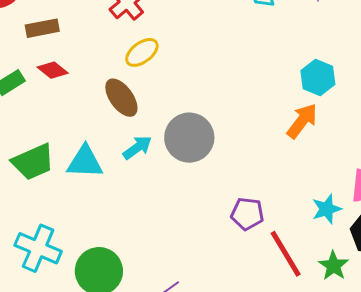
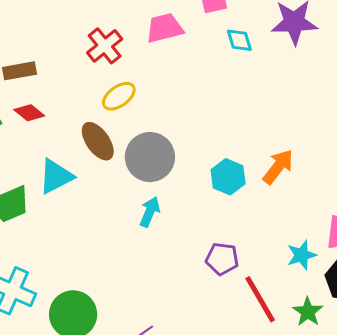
cyan hexagon: (318, 78) -> (228, 177), moved
gray circle: (189, 138) -> (150, 157), moved
cyan arrow: (137, 148) -> (150, 212), moved, turned -32
cyan triangle: (85, 162) -> (56, 176), moved, turned -30

